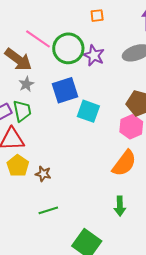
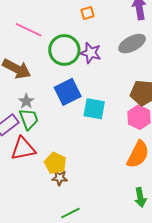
pink line: (38, 39) -> (29, 30), moved
gray star: (26, 84) -> (26, 101), moved
yellow pentagon: (18, 166) -> (55, 163), moved

